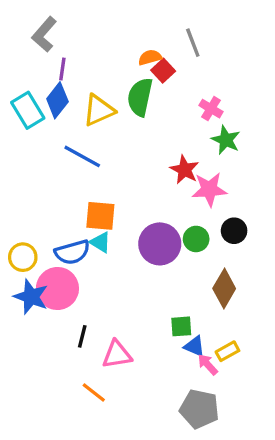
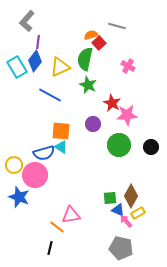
gray line: (193, 43) -> (117, 26), turned -54
green star: (226, 140) -> (88, 85), moved
black circle: (234, 231) -> (151, 147), moved
green circle: (196, 239) -> (119, 145), size x1.5
purple circle: (160, 244) -> (93, 124), moved, size x0.6
yellow circle: (23, 257) -> (14, 165), moved
brown diamond: (224, 288) -> (131, 196), moved
blue star: (31, 297) -> (19, 197), moved
black line: (82, 336) -> (50, 248), moved
orange line: (94, 392) -> (57, 227), moved

